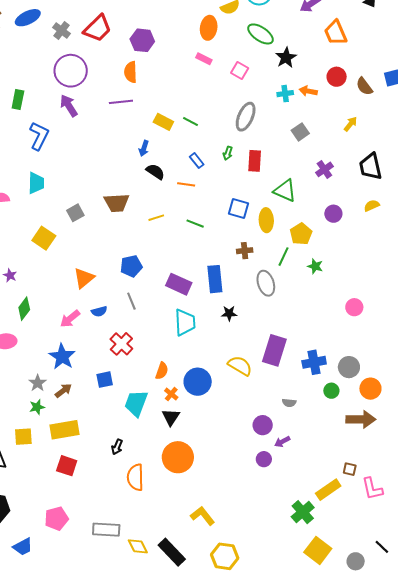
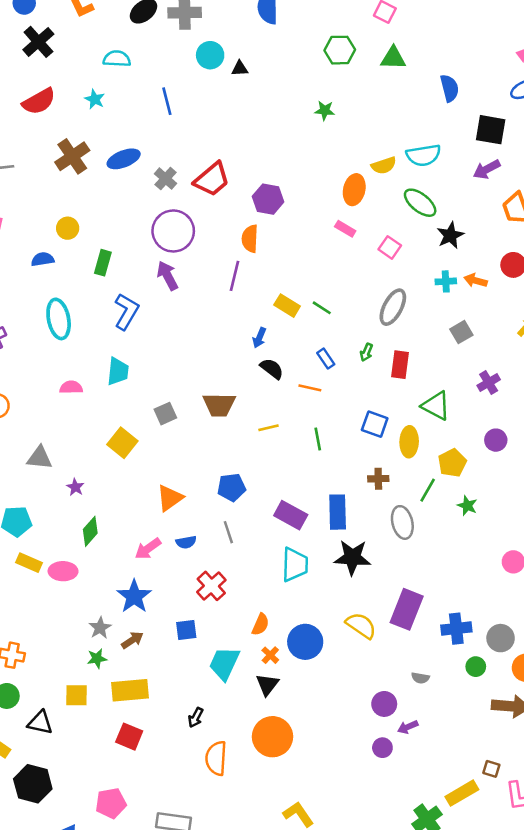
purple line: (121, 102) -> (235, 276), turned -75
green line: (195, 224) -> (318, 439), turned 54
black star: (229, 313) -> (352, 557), size x1.8

